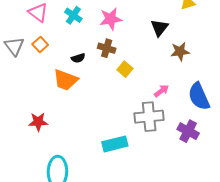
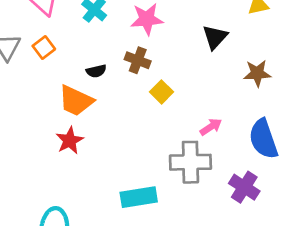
brown star: (180, 51) -> (257, 73), moved
red star: (38, 122) -> (70, 141), moved, turned -30

